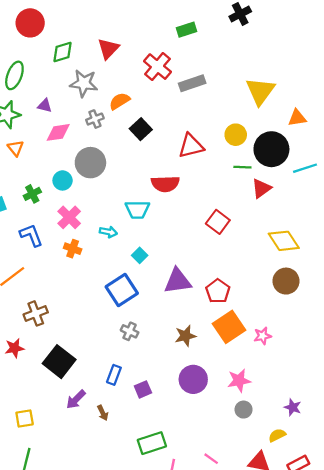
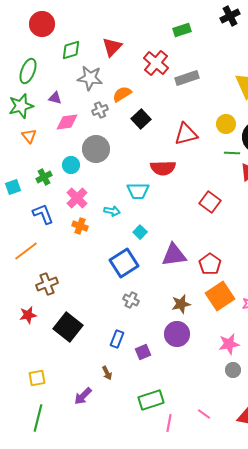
purple circle: (193, 379) -> (177, 334), moved
purple arrow: (76, 400) -> (83, 396), moved

